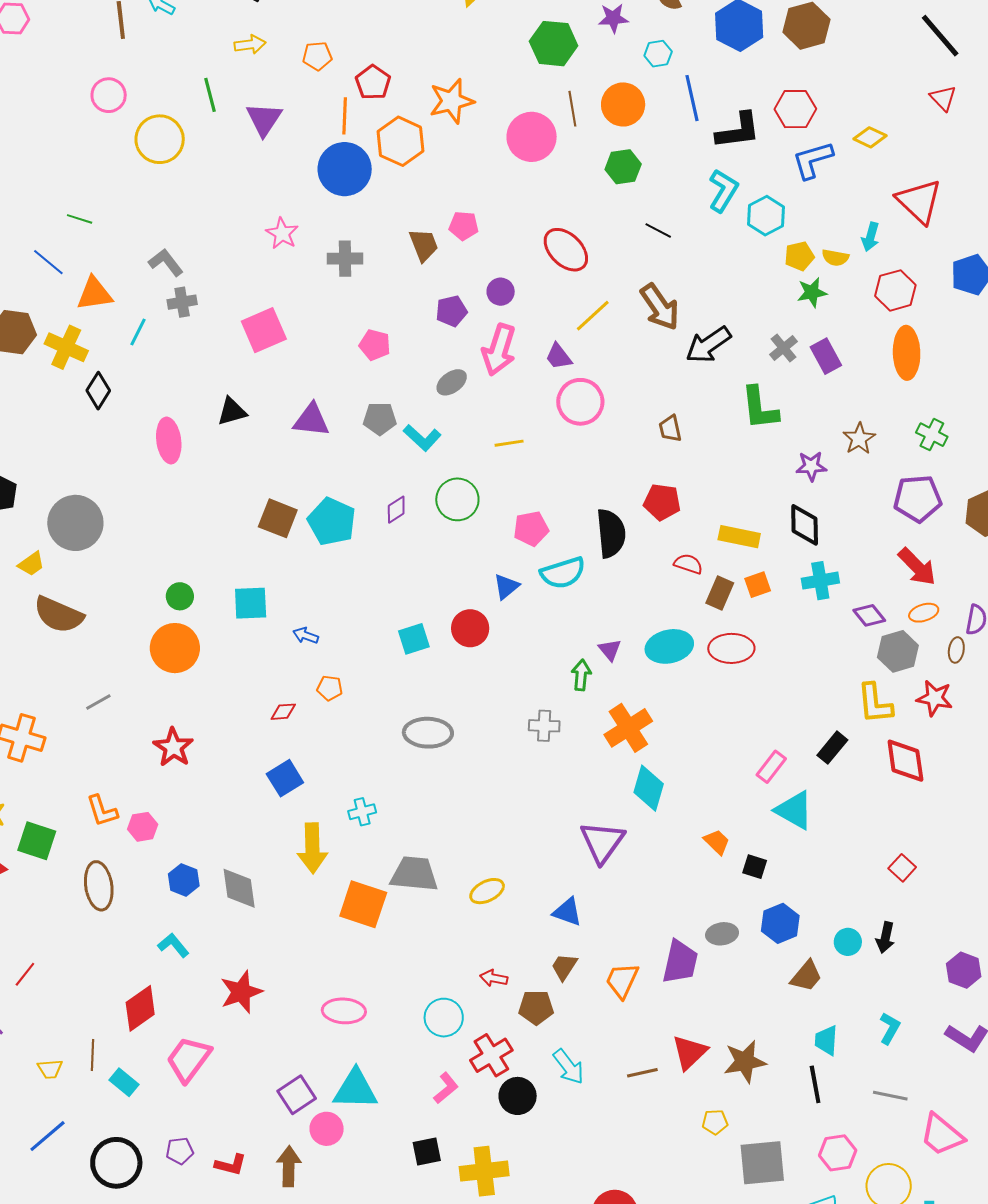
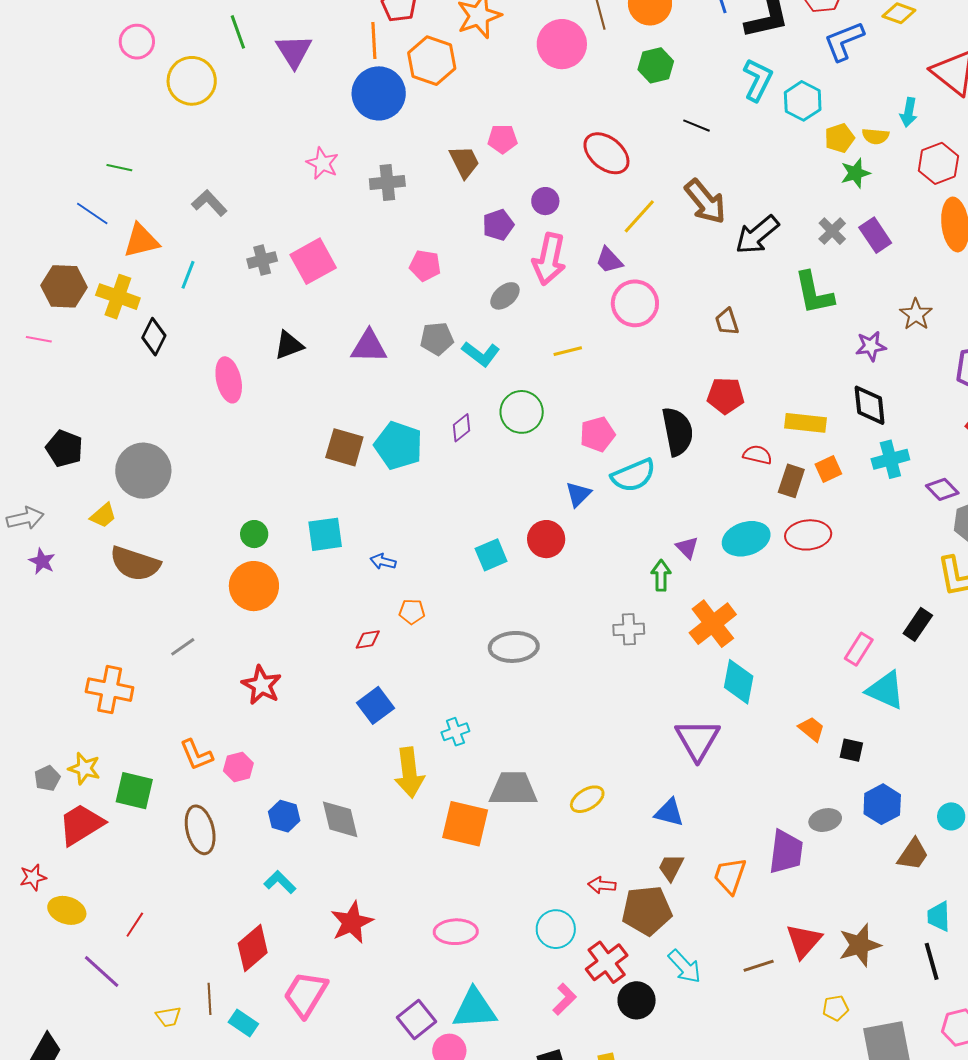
gray cross: (182, 302) -> (262, 260), moved
brown pentagon: (536, 1007) -> (647, 910), size x1.4

